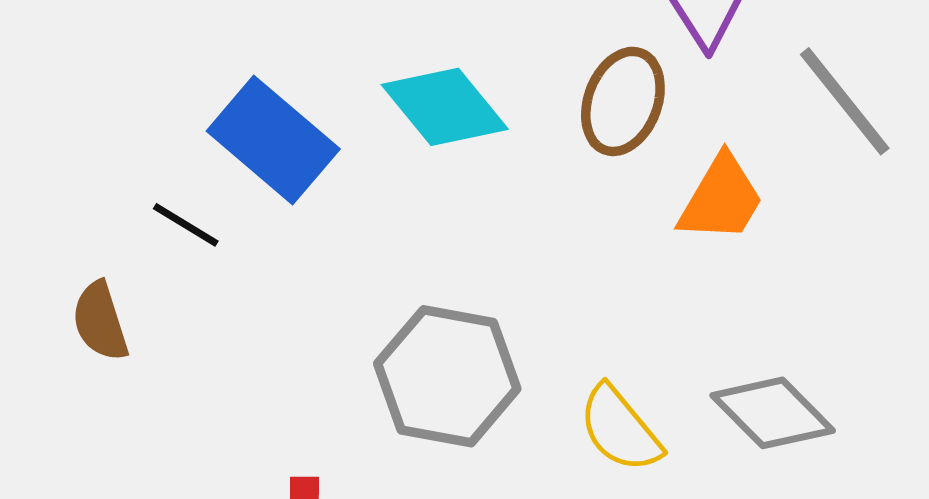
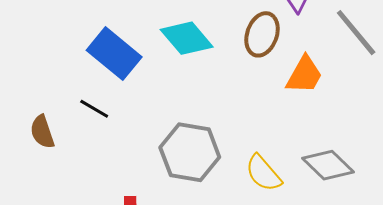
black line: (186, 225) -> (94, 109), moved

